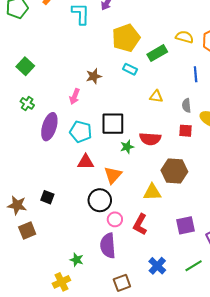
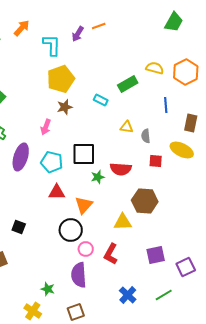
yellow pentagon: (126, 38) -> (61, 79), moved
gray semicircle: (186, 105) -> (146, 136), moved
yellow cross: (61, 282) -> (33, 311), turned -30
brown square: (122, 283) -> (76, 312), moved

